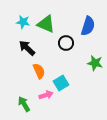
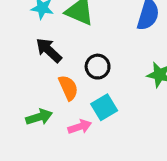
black circle: (66, 43) -> (98, 67), moved
green arrow: (24, 104) -> (39, 117), moved, turned 105

